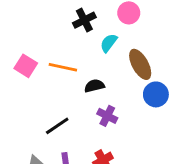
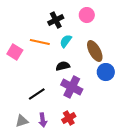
cyan semicircle: (109, 43) -> (66, 41), moved
orange line: (63, 67) -> (40, 42), moved
purple cross: (107, 116) -> (72, 87), size x1.5

